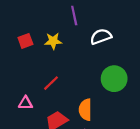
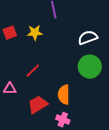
white semicircle: (101, 37) -> (88, 38), moved

